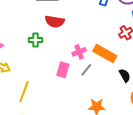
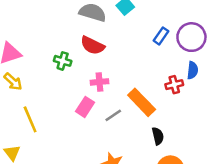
pink cross: (79, 52) -> (99, 82), moved
yellow line: (24, 92) -> (30, 119), turned -60

